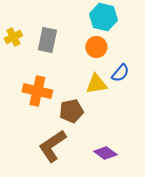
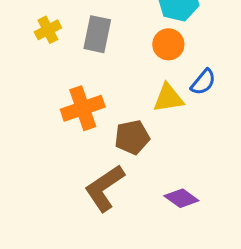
orange cross: (37, 91) -> (83, 108), turned -32

